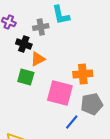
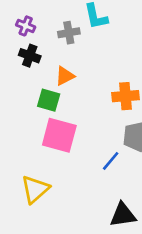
black cross: (24, 44) -> (30, 56), moved
pink square: (60, 93) -> (59, 135), moved

